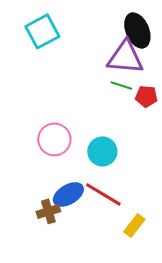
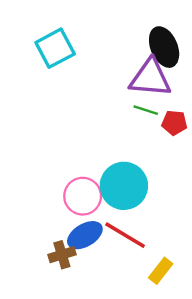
pink circle: (54, 139) -> (83, 196), moved
cyan circle: (102, 151) -> (124, 186), size x1.4

